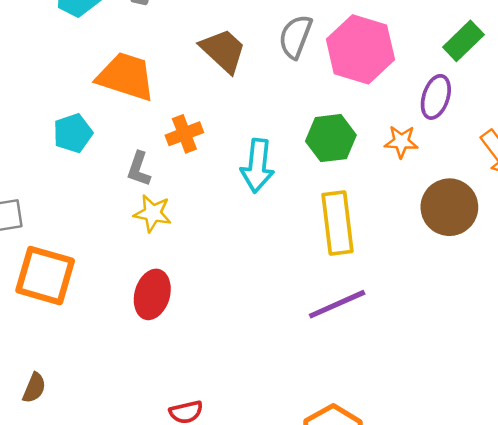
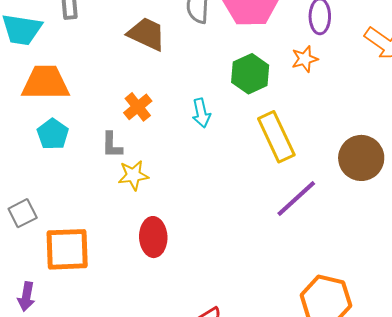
orange trapezoid: (126, 77) -> (45, 83), moved
cyan arrow: (257, 166) -> (201, 113), size x0.7
brown circle: (449, 207) -> (361, 158), moved

